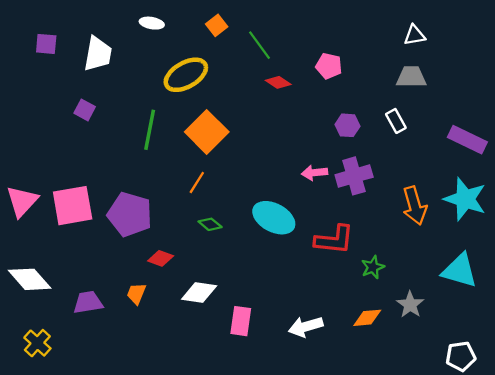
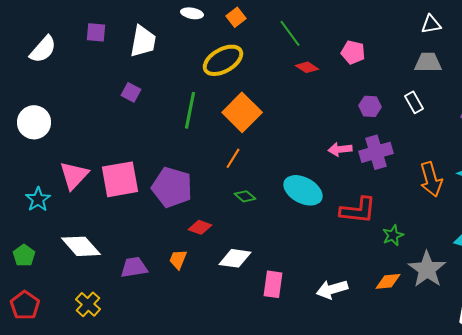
orange square: (217, 25) -> (236, 17), moved
gray star: (410, 305) -> (427, 269), size x1.5

